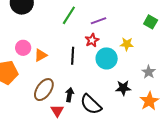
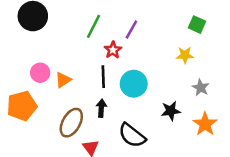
purple line: (99, 21) -> (131, 30), turned -35
red star: (92, 40) -> (113, 50), moved
yellow star: (127, 44) -> (185, 55), moved
cyan circle: (107, 58) -> (134, 84), moved
black arrow: (70, 95) -> (101, 108), moved

